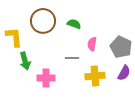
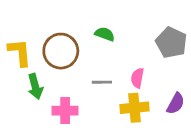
brown circle: (43, 21) -> (61, 51), moved
pink semicircle: (92, 44) -> (137, 78), moved
gray pentagon: (121, 47) -> (171, 43), moved

